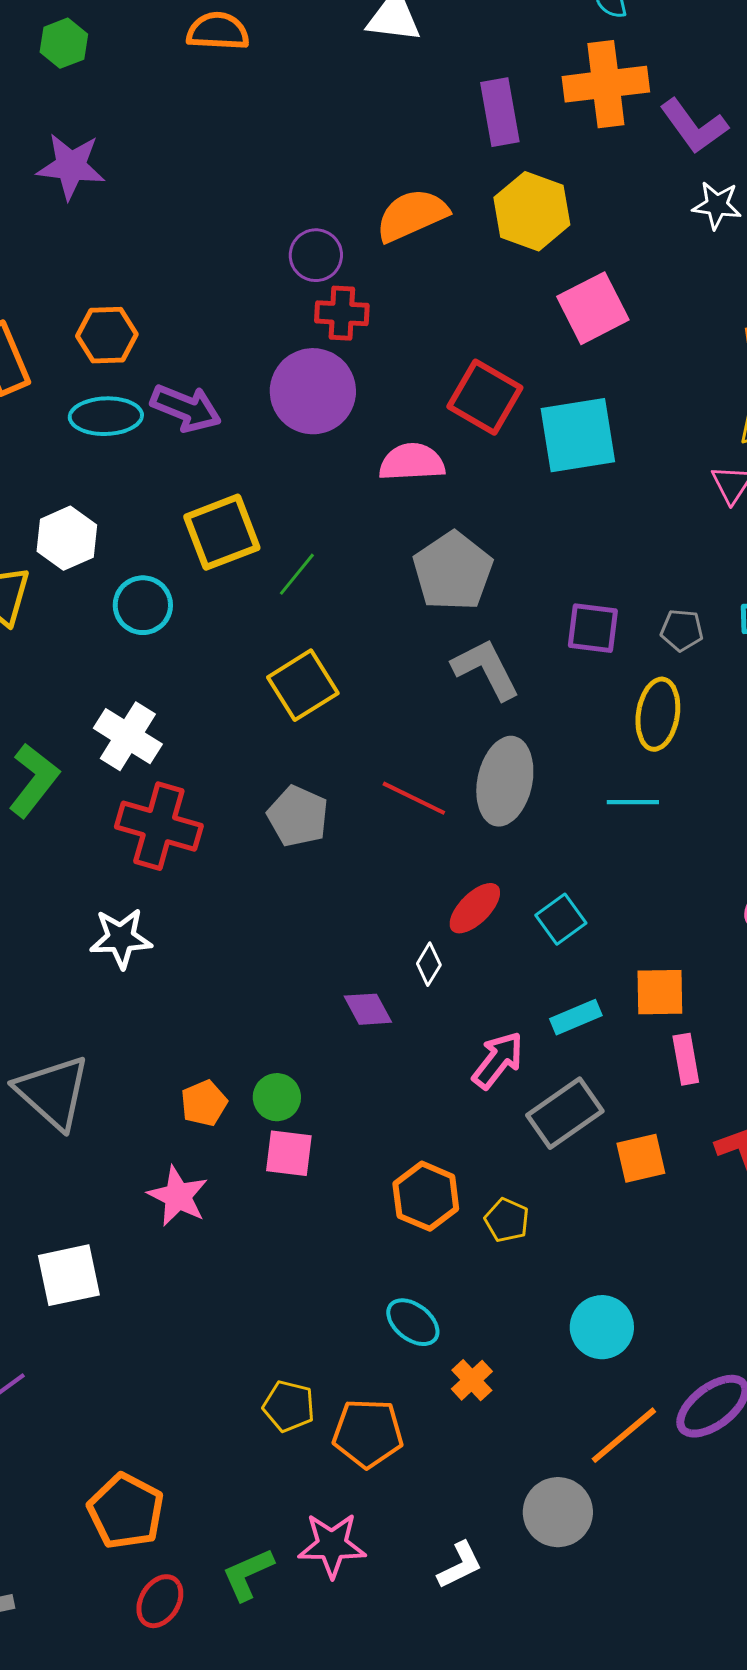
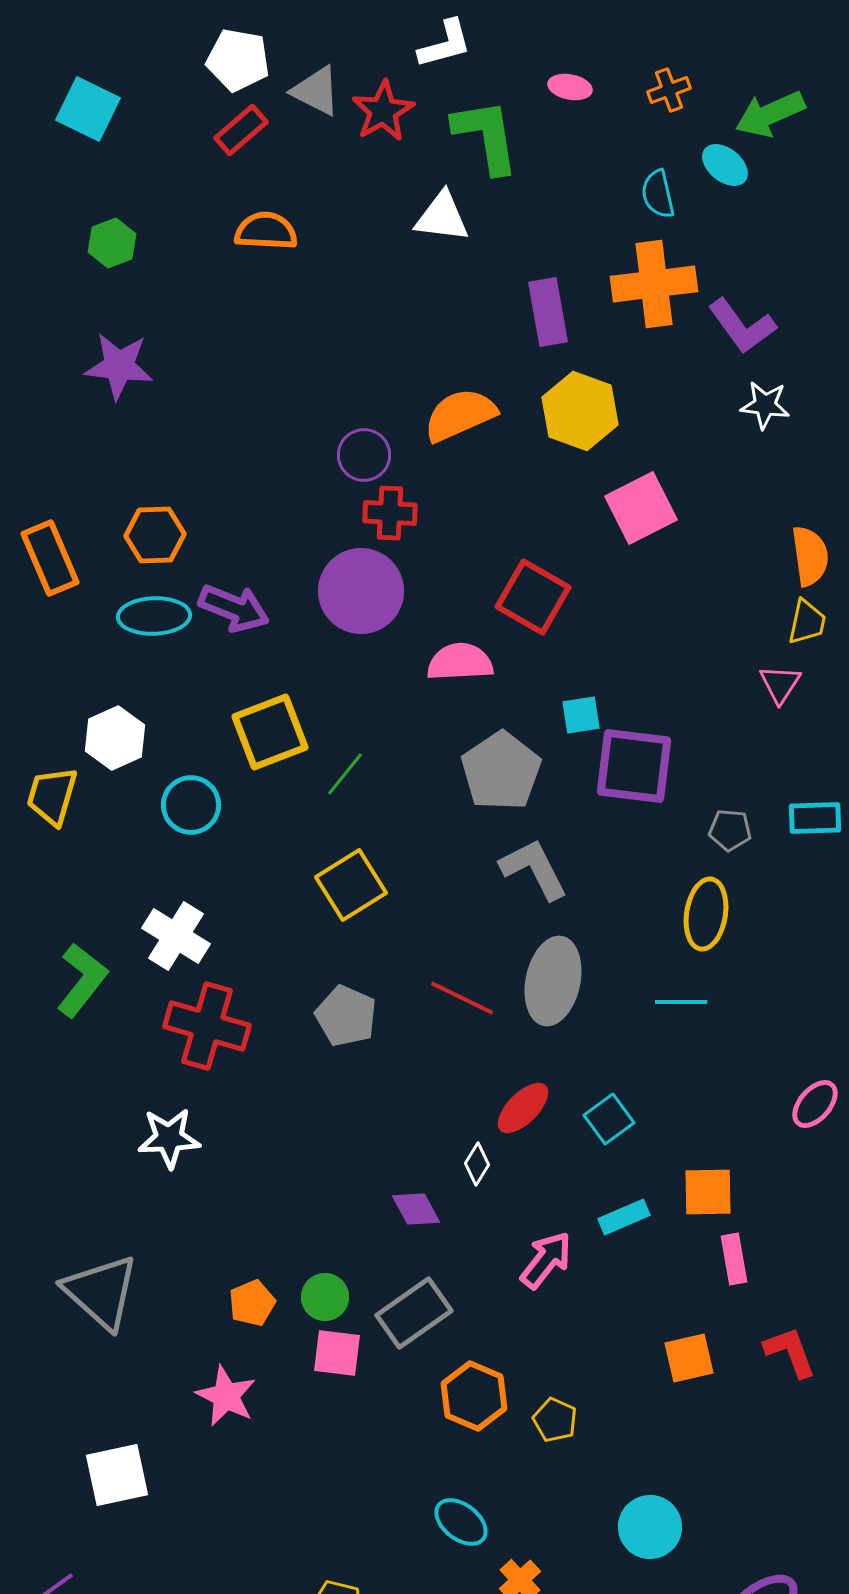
cyan square: (578, 435) -> (581, 715), moved, size x0.5
purple square: (593, 628) -> (634, 766), moved, size x1.5
gray rectangle: (565, 1113) -> (414, 1313), moved

